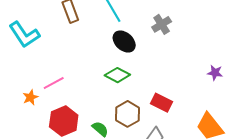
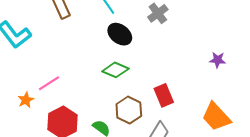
red rectangle: (161, 103) -> (164, 95), turned 45

